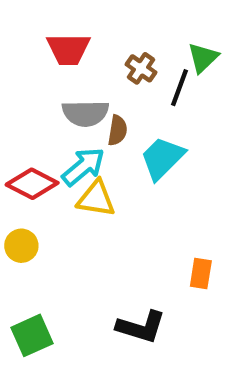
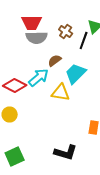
gray semicircle: (85, 113) -> (37, 38), moved
brown semicircle: (118, 130) -> (55, 60), turned -136
yellow triangle: (96, 199) -> (61, 92), moved

